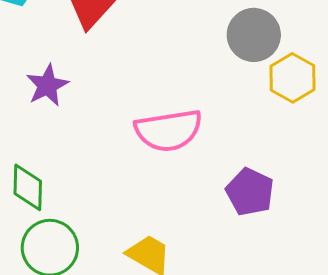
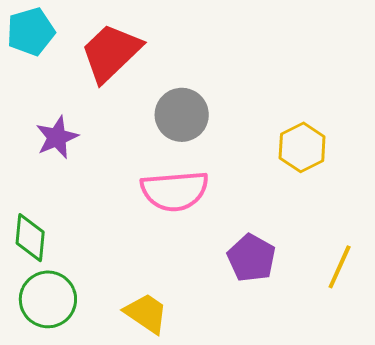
gray circle: (254, 35) -> (182, 115), moved

